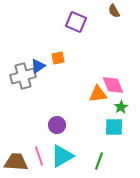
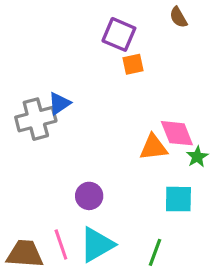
orange square: (58, 58) -> (133, 64), moved
green star: (121, 107) -> (197, 157), moved

